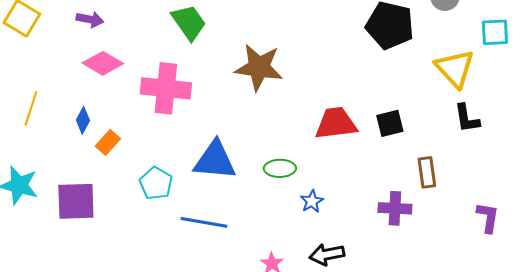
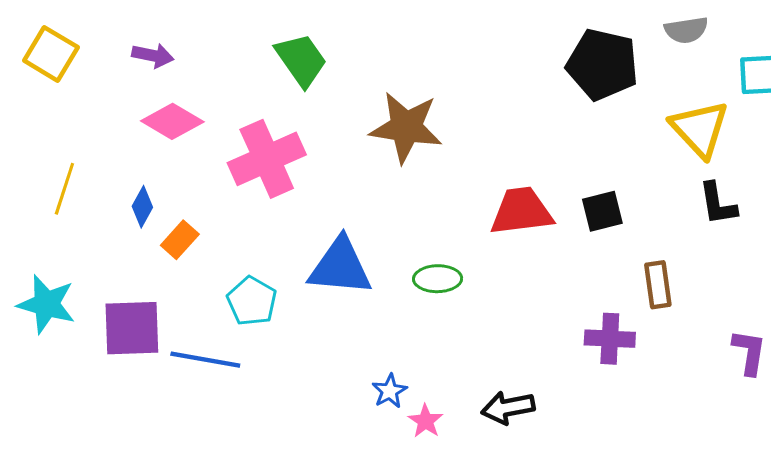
pink cross: (166, 88) -> (267, 159), turned -30
blue star: (312, 201) -> (390, 391), moved
blue line: (204, 222) -> (205, 360), moved

